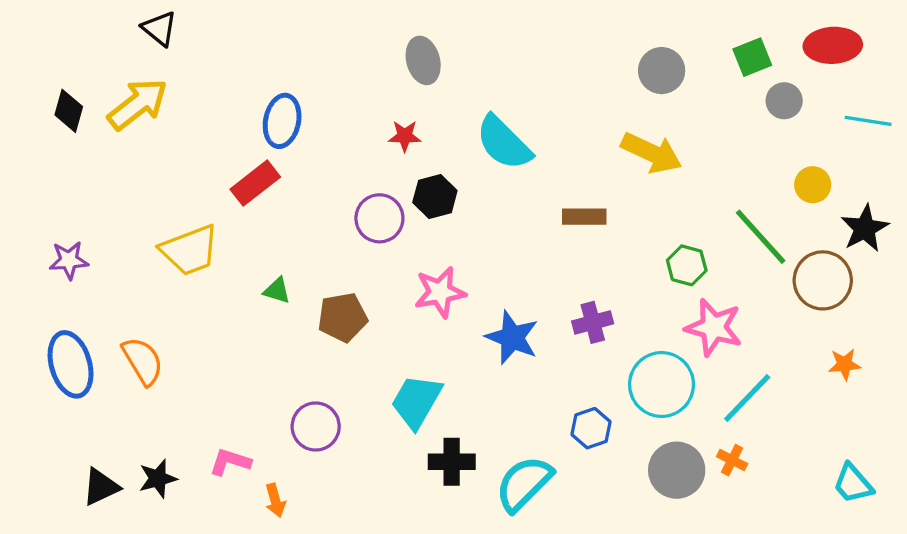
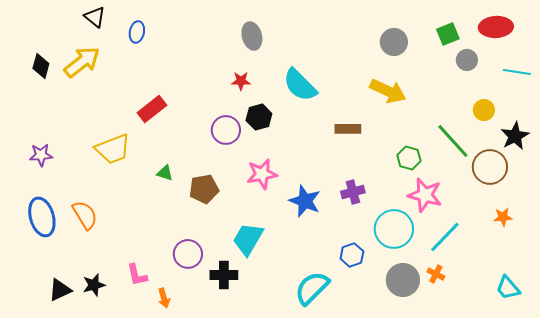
blue ellipse: (282, 121) -> (137, 32), moved, size x0.7
pink L-shape: (230, 462) -> (137, 275), turned -120
black cross: (452, 462) -> (224, 275), moved

